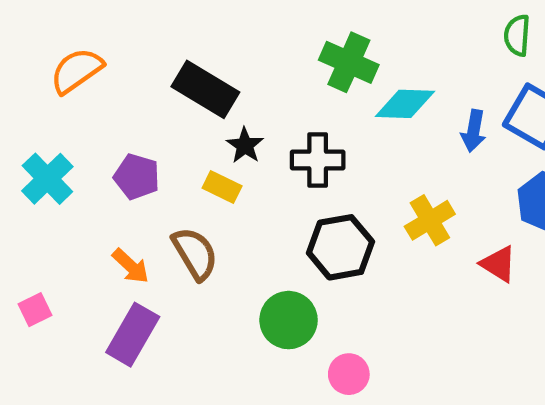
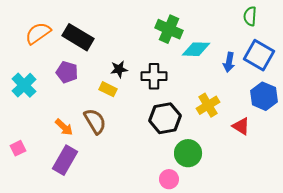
black rectangle: (205, 89) -> (78, 37), moved
black star: (245, 145) -> (119, 69), turned 30
purple pentagon: (137, 177) -> (67, 72), moved
green circle: (289, 320) -> (188, 153), moved

